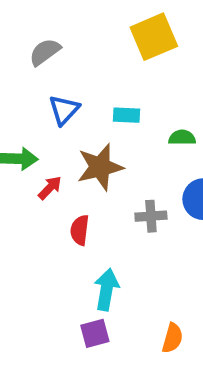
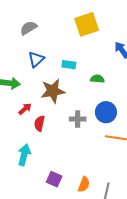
red arrow: (50, 188) -> (25, 109), moved
cyan arrow: (106, 290) -> (24, 155), moved
purple square: (95, 333) -> (54, 179), moved, turned 35

